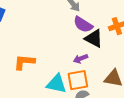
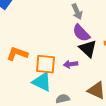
orange square: (78, 80) -> (45, 64), moved

